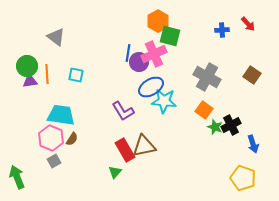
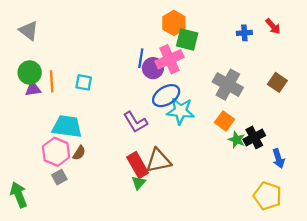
gray triangle: (56, 37) -> (29, 31), moved
green triangle: (115, 172) -> (139, 183), moved

